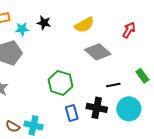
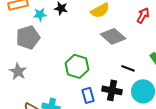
black line: (113, 85) -> (128, 68), turned 32

